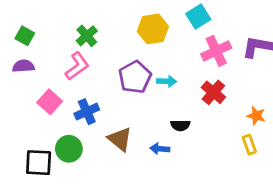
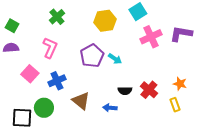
green cross: (87, 36) -> (57, 17), moved
pink L-shape: (77, 66) -> (50, 48), turned -30
cyan arrow: (167, 81) -> (115, 59), turned 32
red cross: (213, 92) -> (149, 90), moved

